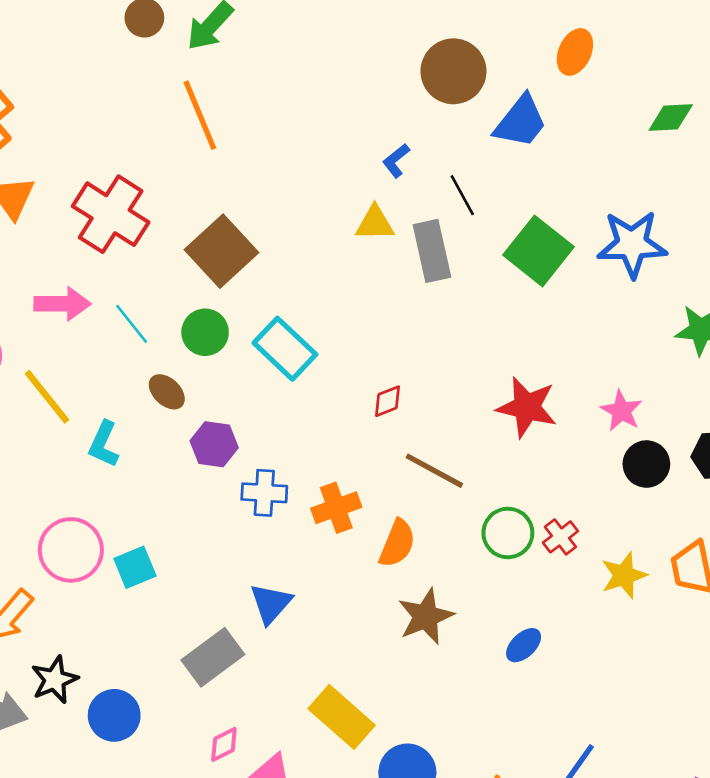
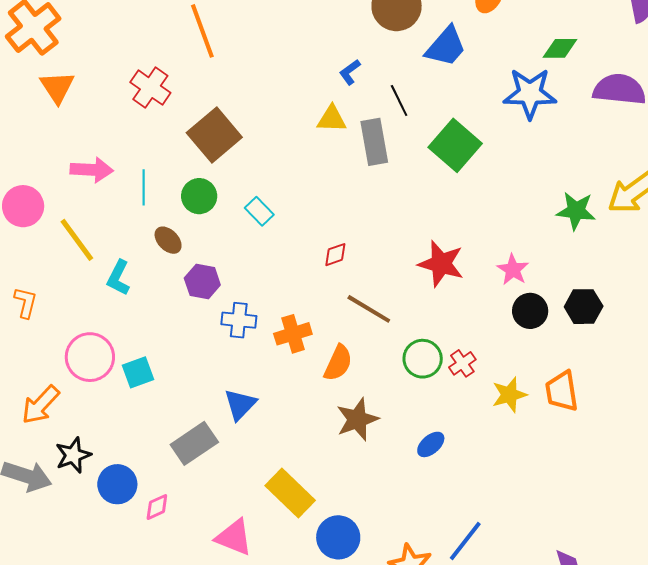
red cross: (111, 214) -> (150, 88), moved, size x0.7
blue star: (632, 244) -> (530, 93), moved
cyan line: (132, 324) -> (144, 187), turned 36
cyan rectangle: (285, 349) -> (259, 211), size x0.6
pink diamond: (224, 744) -> (157, 507), moved

